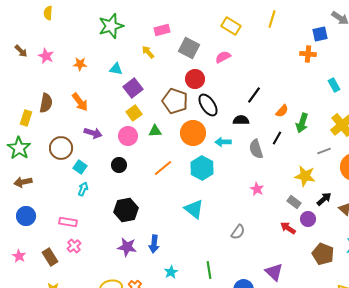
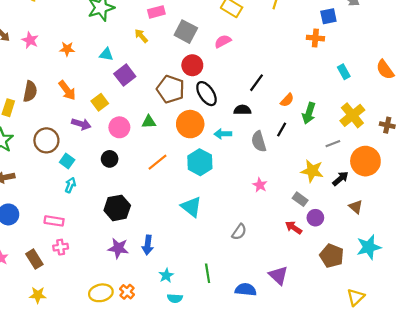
yellow square: (134, 113) -> (100, 102), moved
black arrow: (324, 199) -> (340, 179), moved
pink cross: (74, 246) -> (61, 247), turned 32

